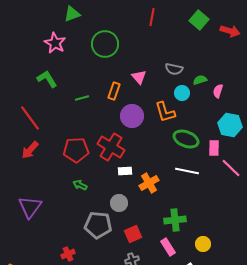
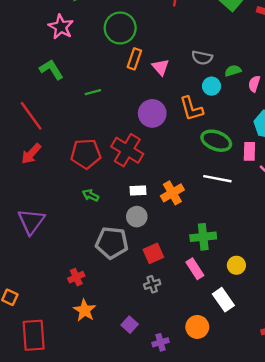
orange rectangle: (114, 91) -> (134, 59), moved
white rectangle: (125, 171) -> (138, 191), moved

